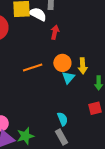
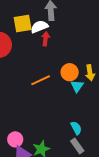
white semicircle: (38, 14) -> (39, 27), turned -42
red arrow: (55, 32) -> (46, 39), moved

